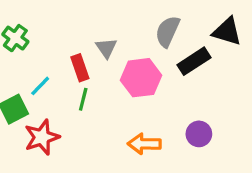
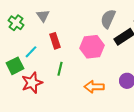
gray triangle: (106, 48) -> (43, 16), moved
green line: (83, 99) -> (60, 69), moved

